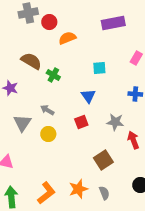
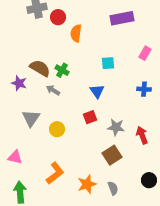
orange semicircle: (67, 38) -> (76, 33), turned -60
brown semicircle: (31, 61) -> (40, 68), moved
gray arrow: (47, 110) -> (53, 90), moved
gray star: (115, 122) -> (116, 127), moved
orange L-shape: (46, 193) -> (55, 173), moved

